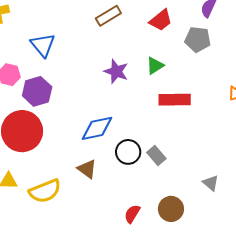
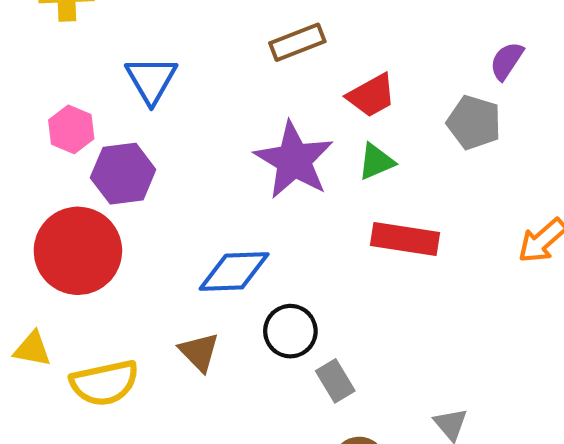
red trapezoid: (161, 20) -> (371, 95), moved
purple star: (116, 71) -> (294, 160), size x1.5
gray rectangle: (156, 156) -> (335, 381), moved

